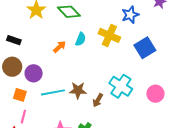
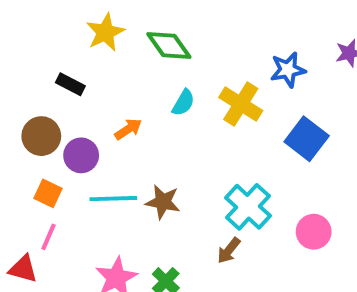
black rectangle: (14, 40) -> (70, 84), moved
orange arrow: (60, 47) -> (128, 129), moved
blue square: (145, 48) -> (307, 139), turned -30
brown arrow: (98, 100) -> (229, 251), moved

